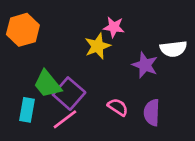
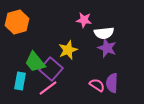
yellow star: (98, 46) -> (68, 50), moved
white semicircle: (173, 49) -> (104, 33), moved
pink semicircle: (118, 107) -> (97, 85), moved

